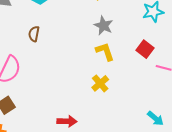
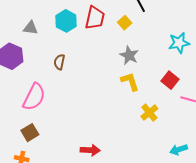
yellow cross: (100, 83) -> (149, 113), moved
cyan arrow: (155, 118) -> (179, 150), turned 120

